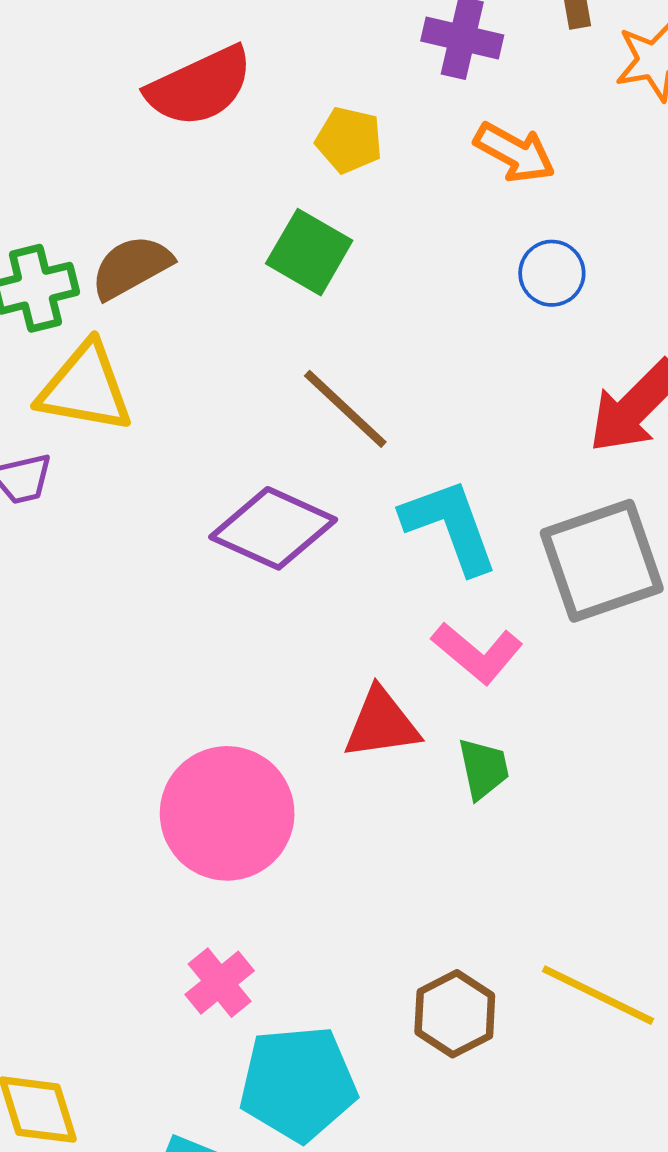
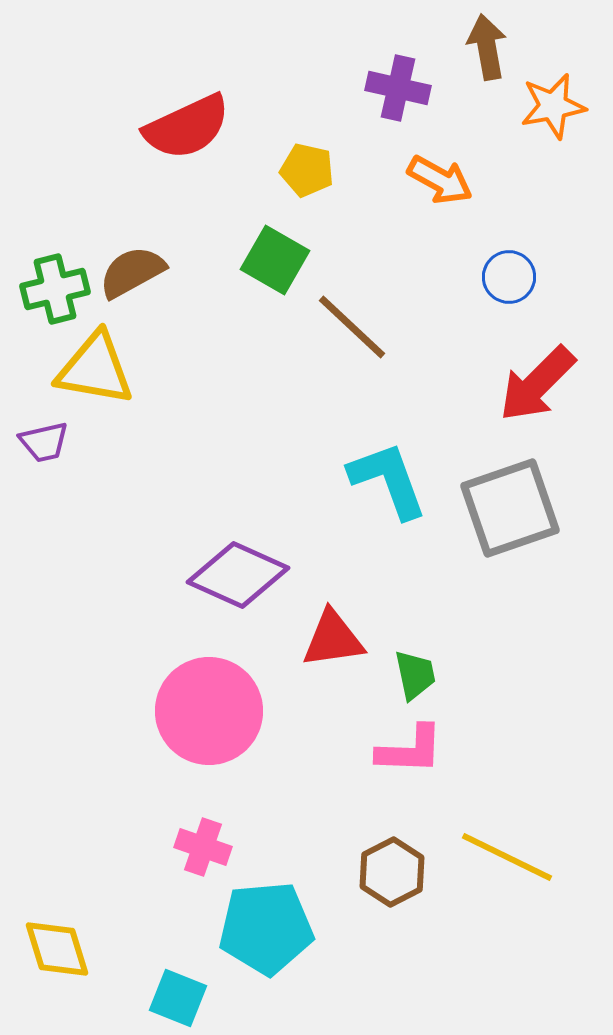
blue circle: (552, 273) -> (509, 277), moved
brown line: (345, 409) -> (352, 327), moved
purple diamond: (273, 528) -> (238, 575), moved
pink L-shape: (477, 653) -> (410, 750), moved, turned -38
pink cross: (220, 983) -> (203, 847), turned -32

